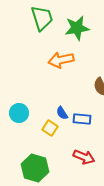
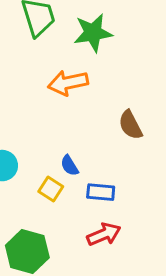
blue rectangle: (82, 119) -> (101, 192), moved
red arrow: (84, 157) -> (104, 234), turned -45

